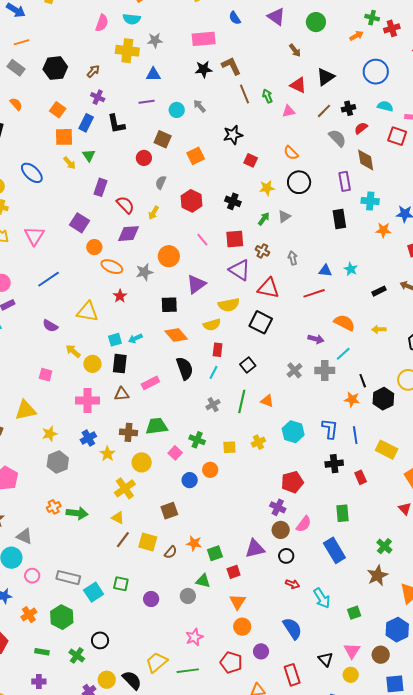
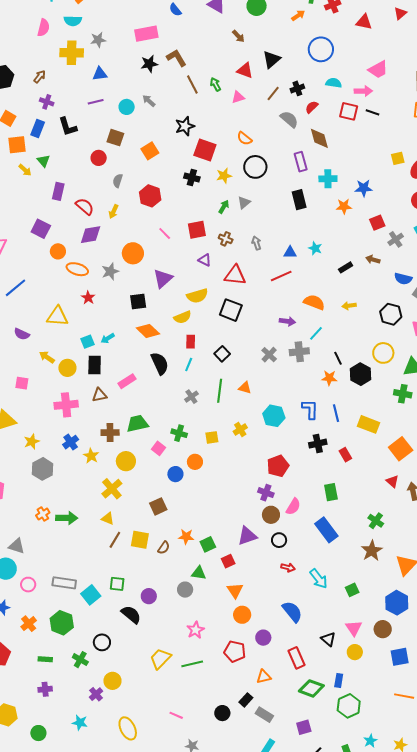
red square: (251, 160) -> (205, 150), size x1.6
black cross: (233, 201) -> (192, 177), moved
purple triangle: (240, 270) -> (205, 260), size x0.6
black semicircle: (132, 680) -> (131, 614), moved

